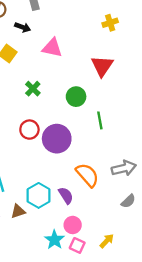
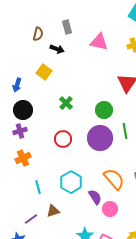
pink triangle: (52, 48) -> (99, 42), moved
purple circle: (57, 139) -> (100, 138), moved
cyan hexagon: (39, 195) -> (71, 182), moved
pink circle: (73, 225) -> (110, 209), moved

